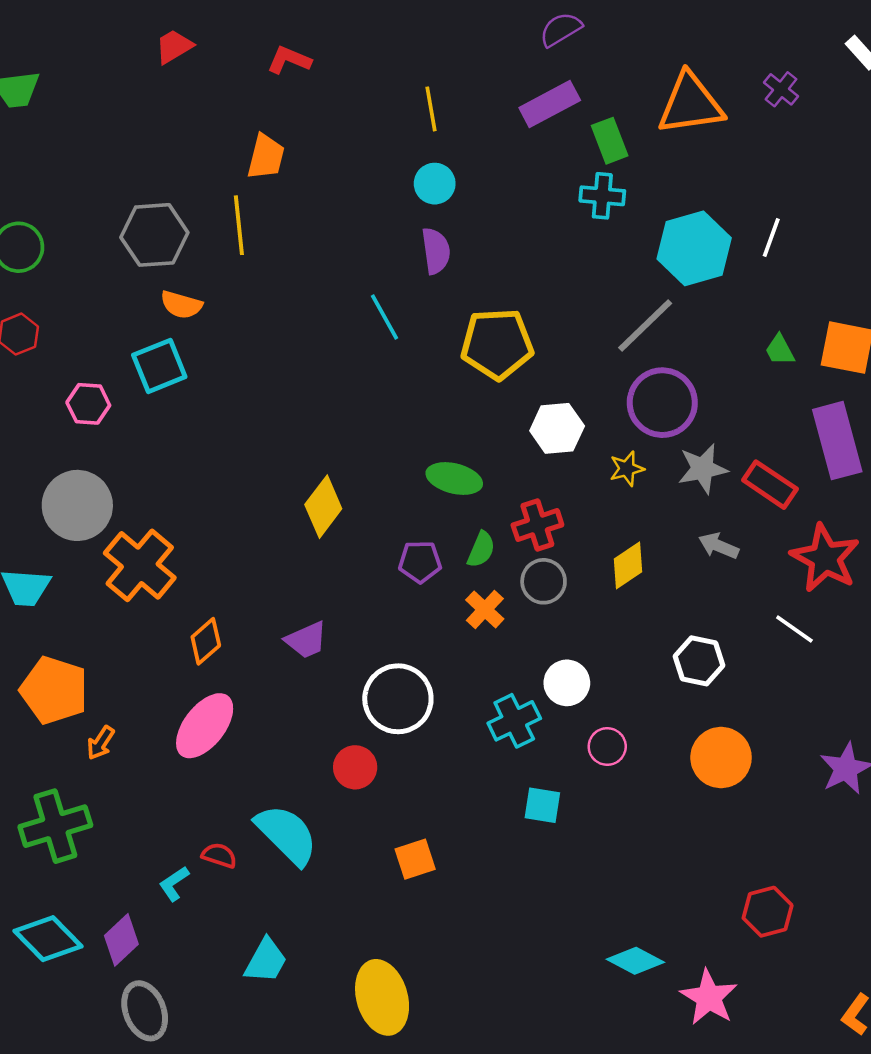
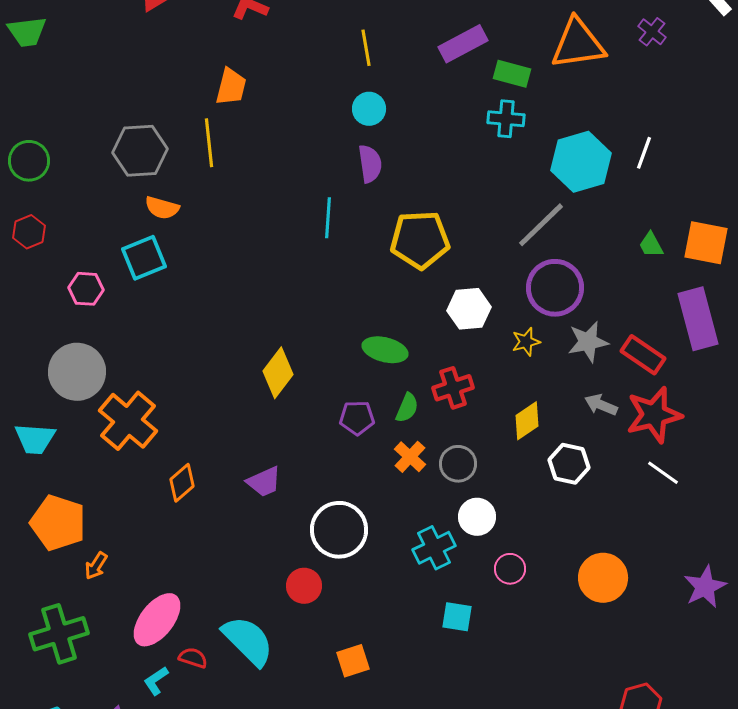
green rectangle: (610, 141) -> (512, 74), turned -54
cyan line: (384, 317) -> (328, 218), turned 33
red star: (825, 558) -> (654, 415), moved, turned 30
gray circle: (544, 581) -> (458, 464), moved
white hexagon: (699, 661) -> (569, 464), moved
pink ellipse: (205, 726) -> (157, 620), moved

